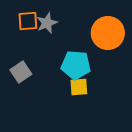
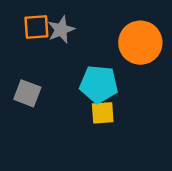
gray square: (21, 72) -> (27, 93), turned -35

